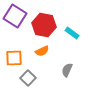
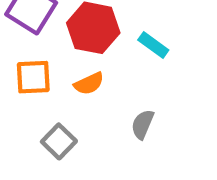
orange square: (14, 58) -> (33, 77), moved

